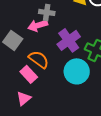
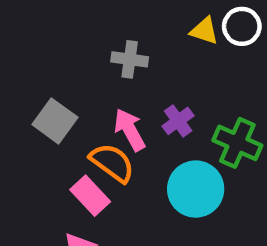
pink arrow: (38, 25) -> (130, 130), moved, turned 78
purple cross: (69, 40) -> (178, 121), size x0.6

